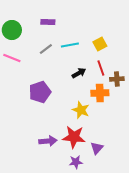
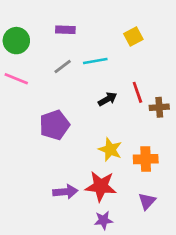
yellow square: (100, 44) -> (133, 37), moved
orange cross: (100, 93) -> (146, 159), moved
purple triangle: (97, 148) -> (147, 201), moved

